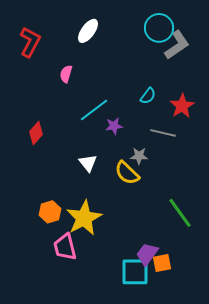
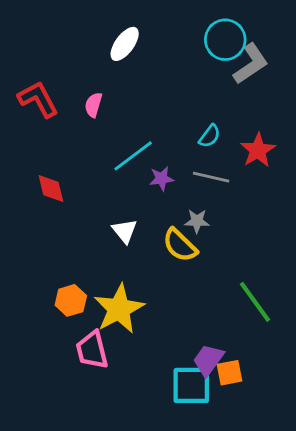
red L-shape: (30, 42) -> (38, 99), moved, turned -56
red diamond: (36, 133) -> (51, 188), turned -55
gray line: (163, 133) -> (211, 177), moved

